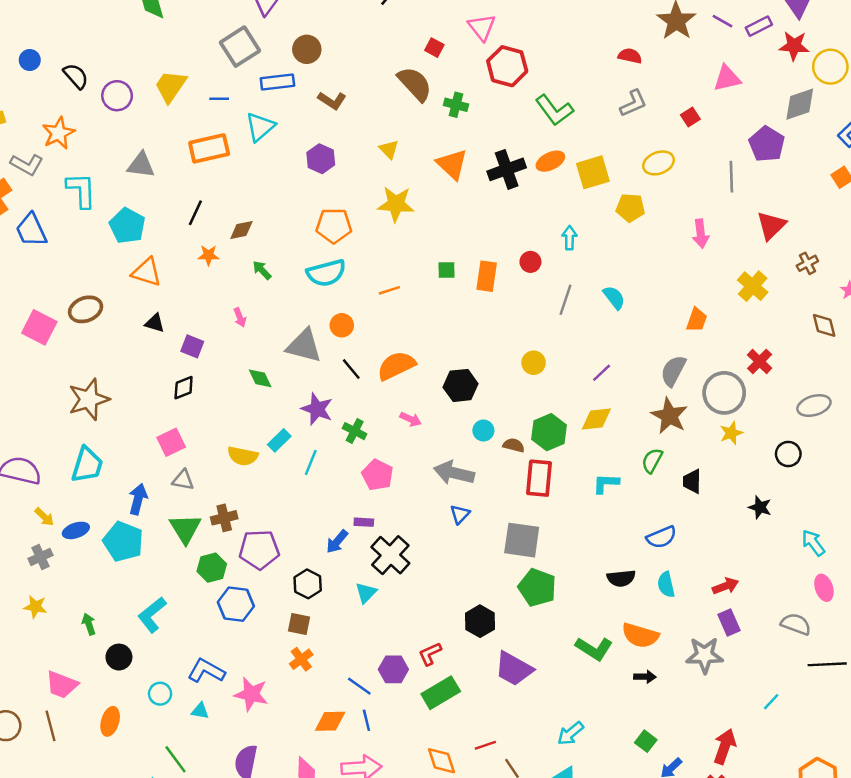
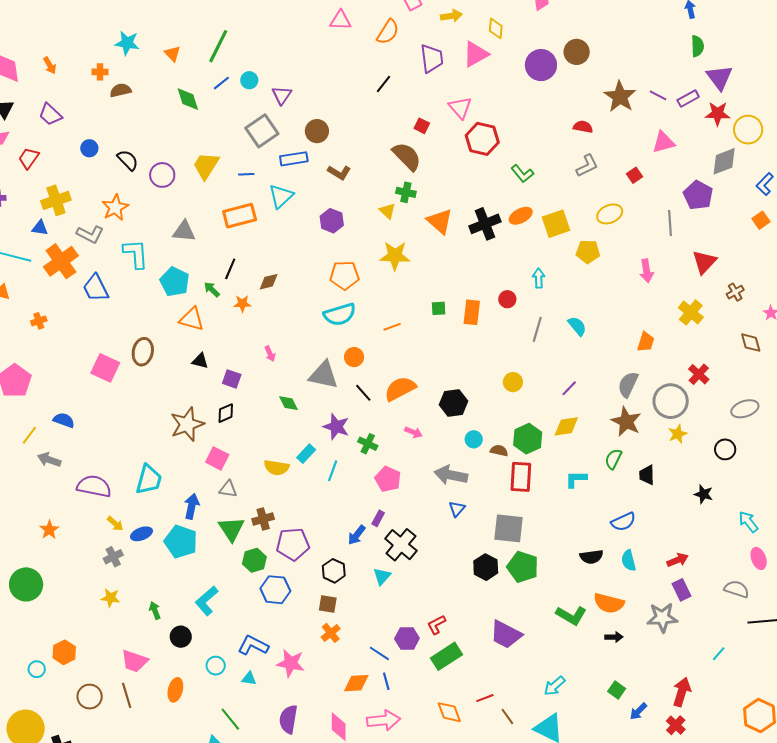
green cross: (456, 105) -> (406, 192), moved
green L-shape: (554, 110) -> (522, 174), size x0.7
green arrow: (262, 270) -> (212, 289), moved
brown ellipse: (86, 309) -> (143, 352), turned -56
brown star: (89, 399) -> (187, 424), moved
pink square: (171, 442) -> (217, 458), turned -35
purple rectangle: (364, 522) -> (378, 518), turned -63
black hexagon: (480, 621) -> (486, 567), moved

